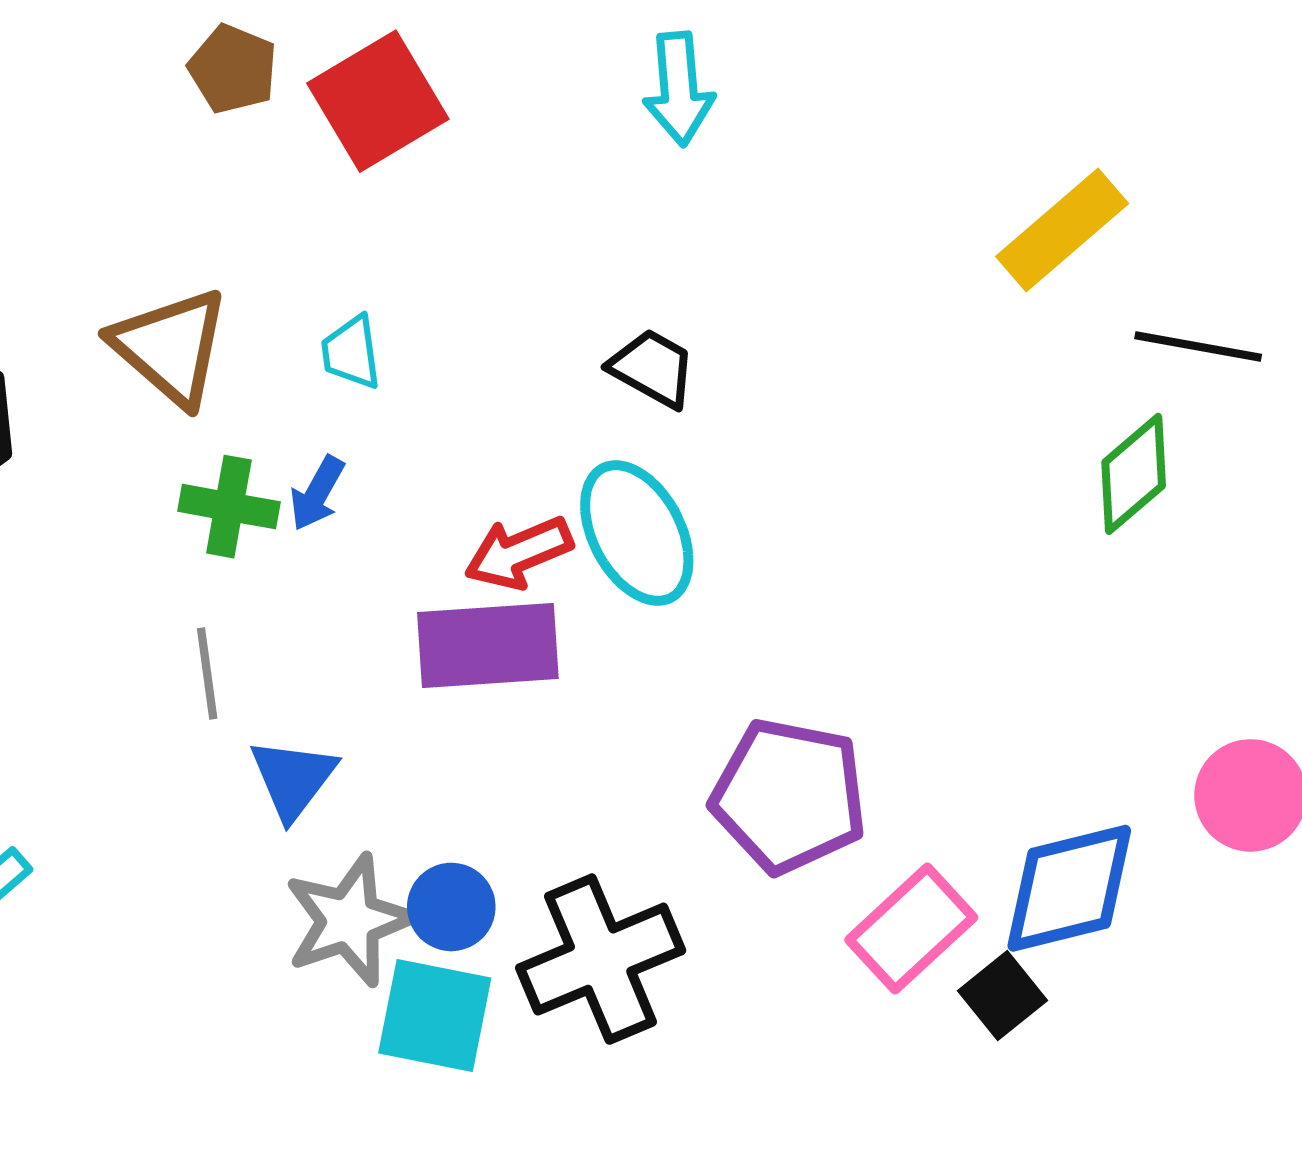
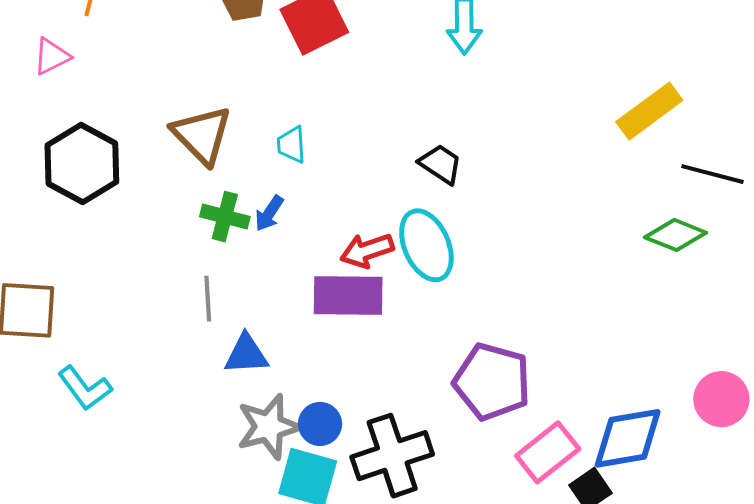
green diamond: (1134, 474) -> (676, 235), turned 58
blue triangle: (293, 779) -> (246, 354), turned 45

